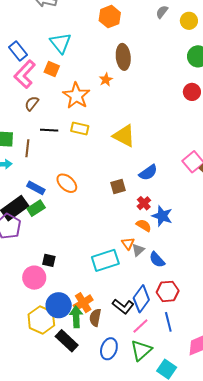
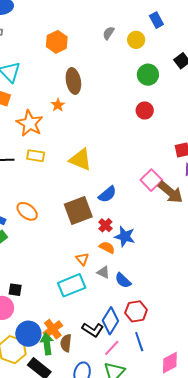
brown square: (118, 186) -> (78, 211), size x1.8
orange triangle: (128, 243) -> (82, 259), moved
gray triangle: (138, 250) -> (103, 272), turned -48

